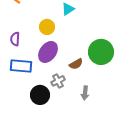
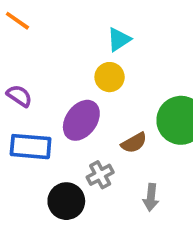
yellow circle: (47, 27) -> (110, 77), moved
purple semicircle: (15, 39) -> (19, 96), turned 120

